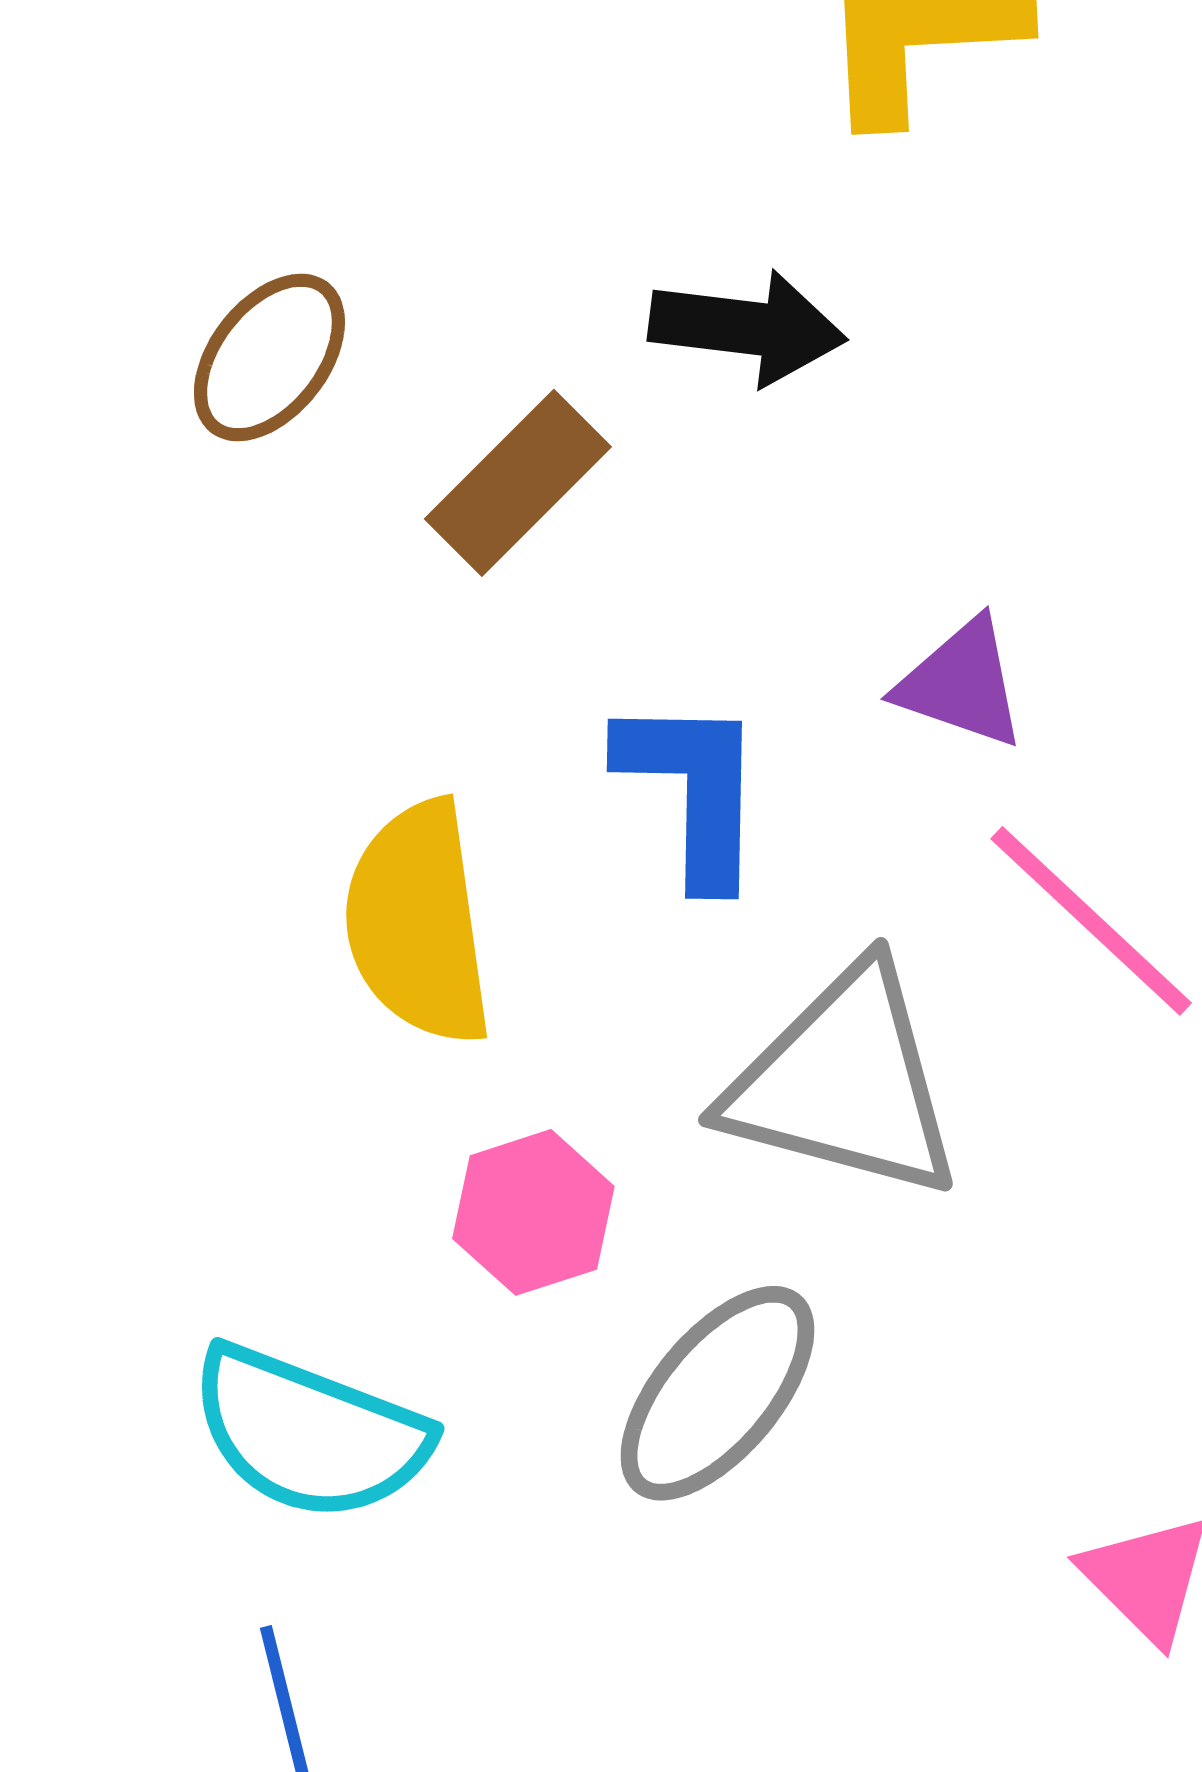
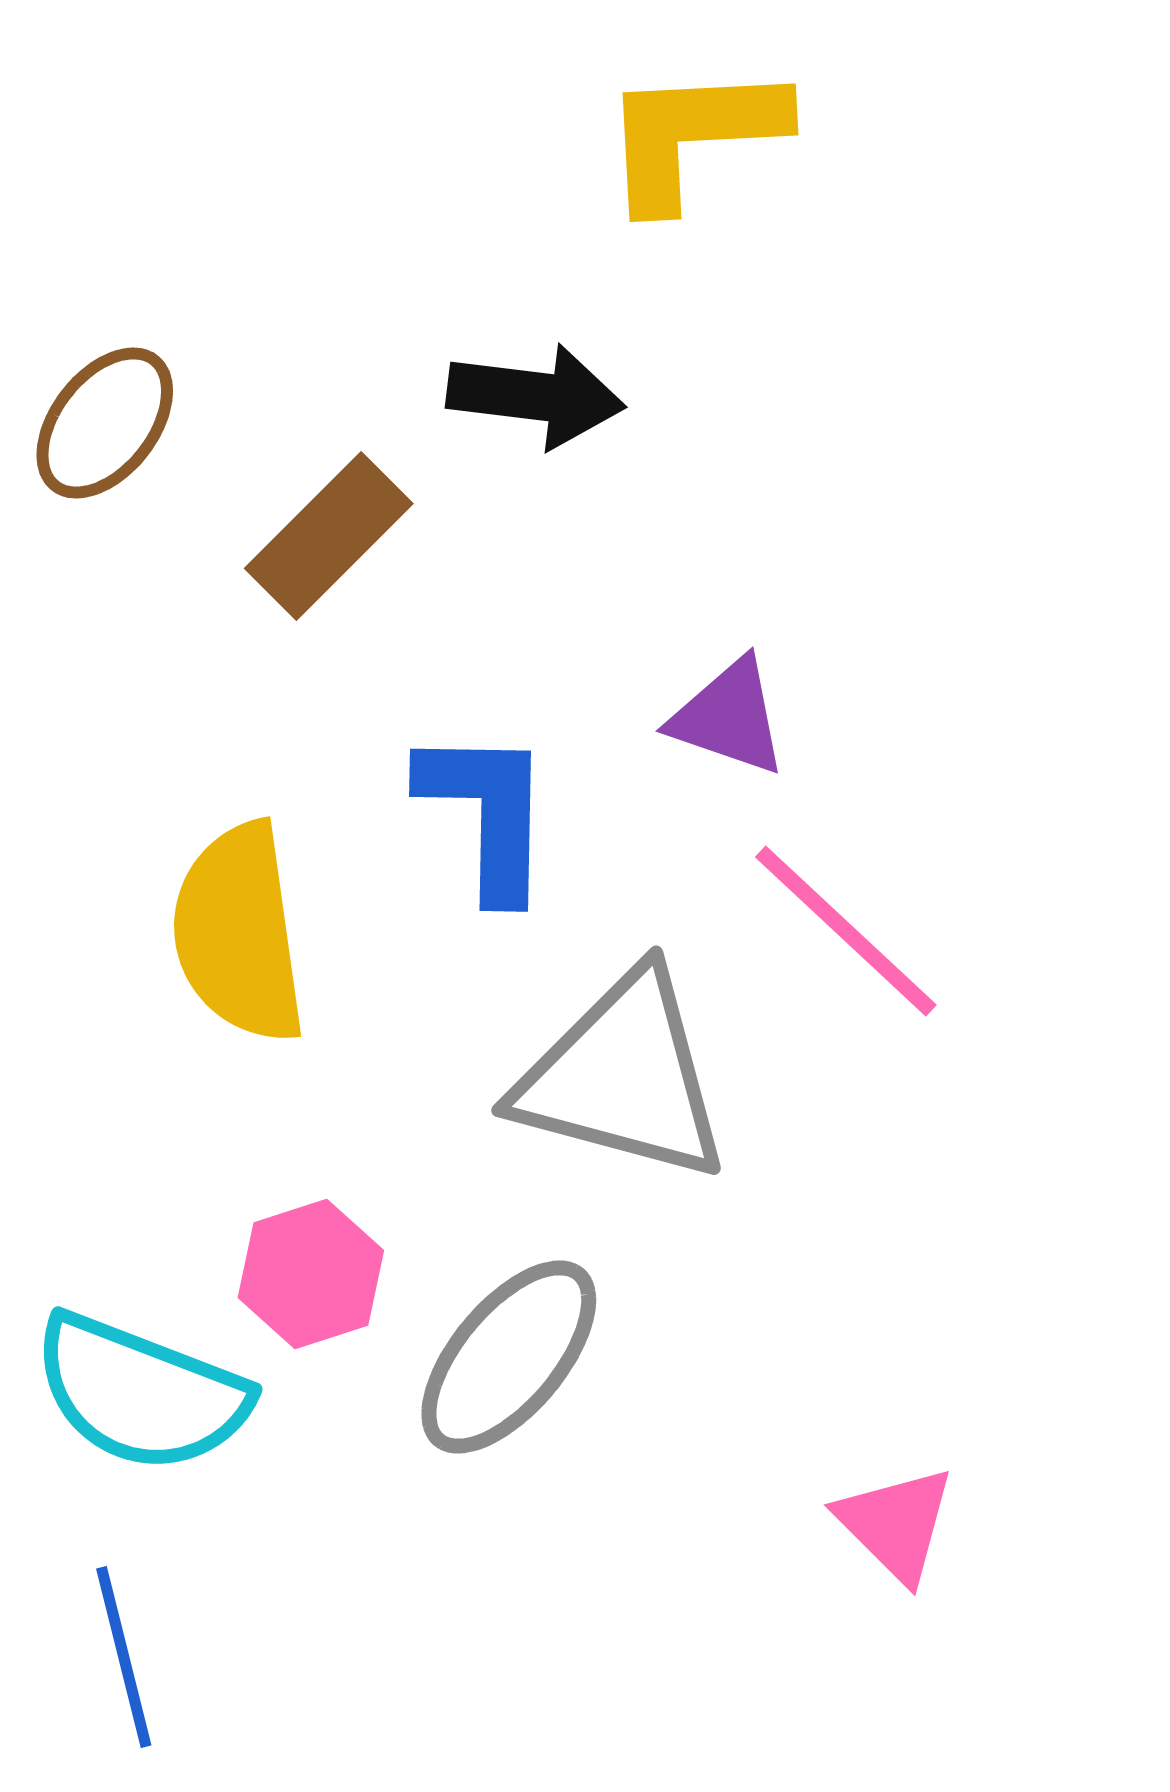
pink hexagon: (533, 1212) -> (311, 1274), moved

